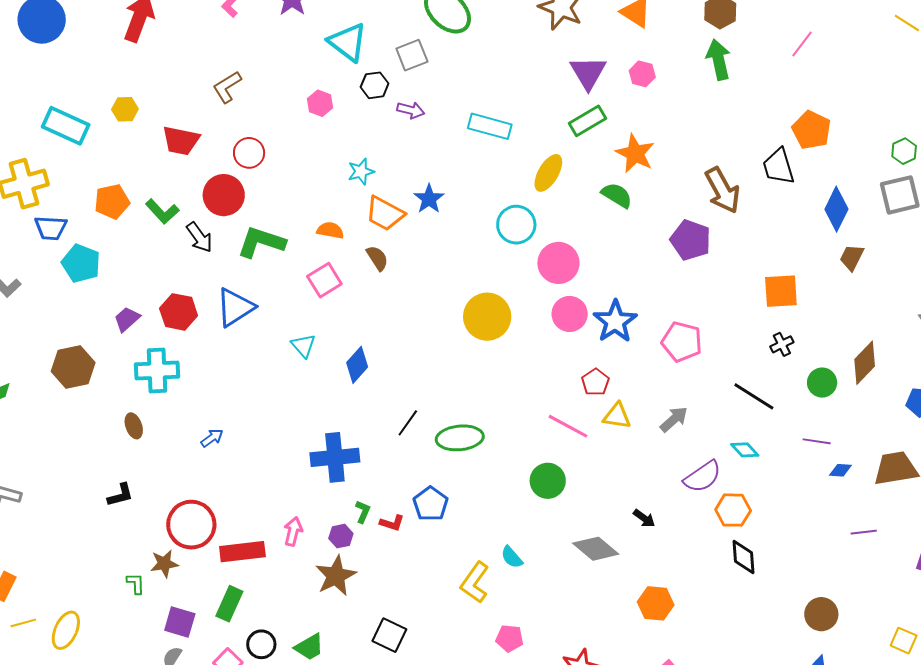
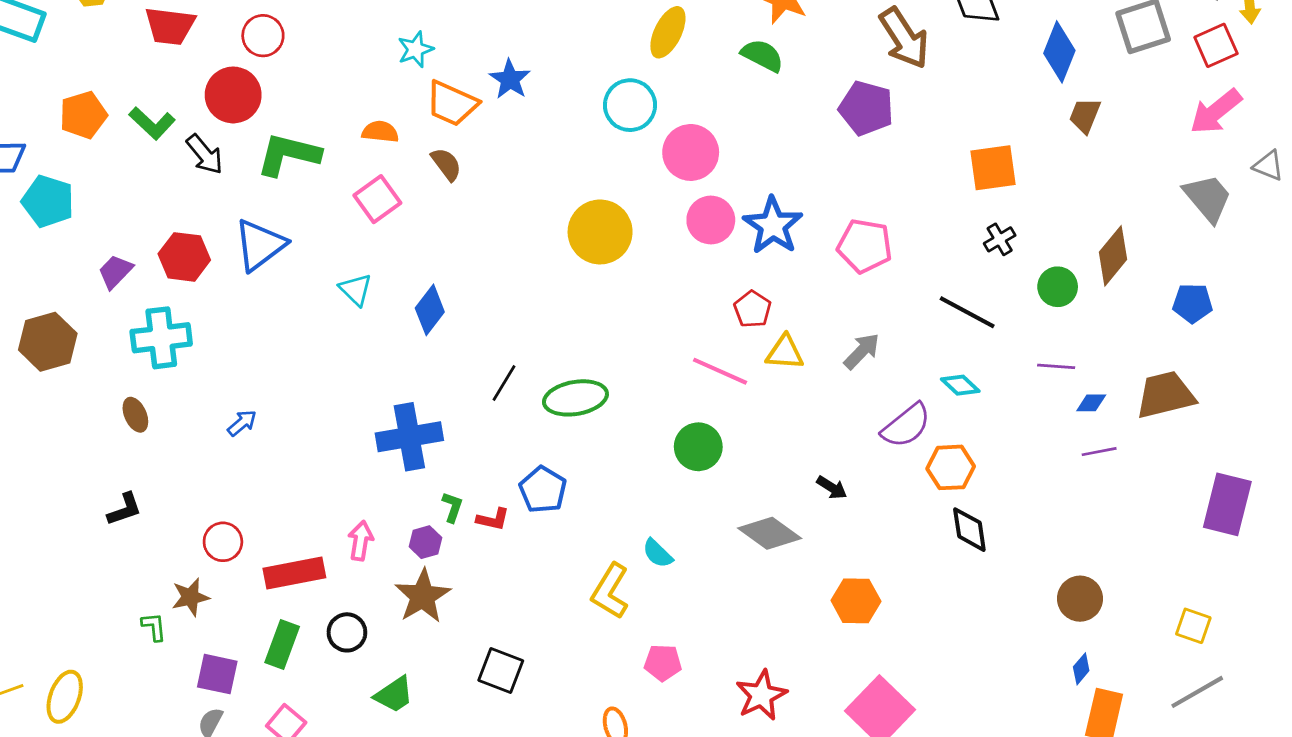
red circle: (191, 525) -> (223, 542), size x0.6
purple line: (864, 532) -> (1099, 452), moved
black circle: (261, 644) -> (347, 632), moved

